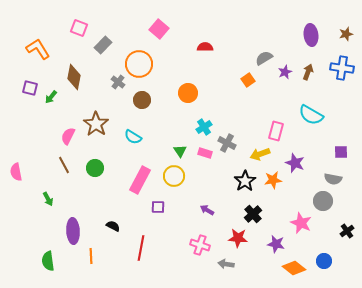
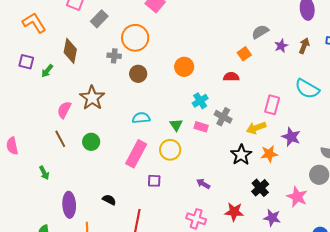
red semicircle: (205, 47) -> (231, 77), moved
gray cross: (118, 82) -> (114, 56), turned -32
cyan semicircle: (133, 137) -> (141, 118), moved, turned 144
black cross: (253, 214) -> (260, 188), moved

